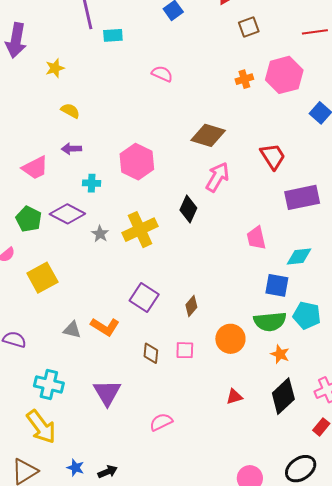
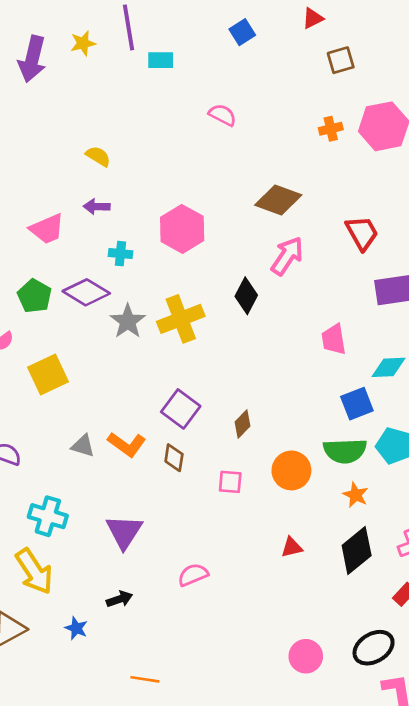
yellow star: (55, 68) -> (83, 43), moved
gray star: (100, 234) -> (128, 321), size x1.5
blue square: (277, 285) -> (357, 404), turned -35
brown diamond: (151, 353) -> (174, 458), moved
black arrow: (108, 472) -> (119, 599), moved

